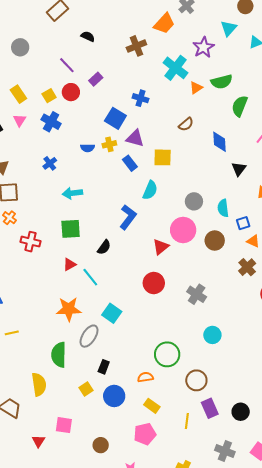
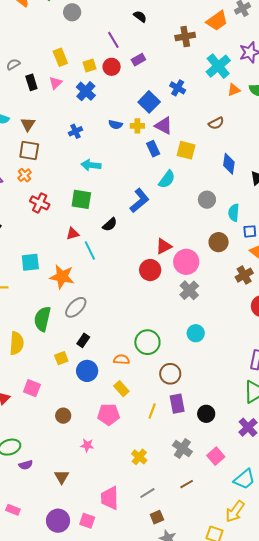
blue diamond: (219, 142) -> (229, 164), moved
pink circle: (183, 230) -> (186, 262), moved
red triangle: (161, 247) -> (164, 246), moved
cyan square: (112, 313) -> (30, 262), moved, turned 36

